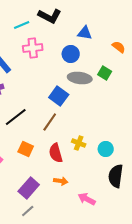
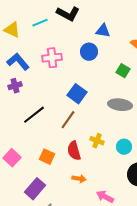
pink cross: (33, 48) -> (52, 58), moved
gray ellipse: (80, 78) -> (120, 105), moved
orange square: (26, 149) -> (47, 157), moved
purple rectangle: (29, 188) -> (35, 189), moved

